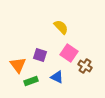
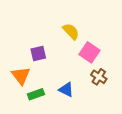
pink square: (69, 53) -> (90, 52), moved
purple square: (40, 55) -> (38, 54), moved, turned -32

